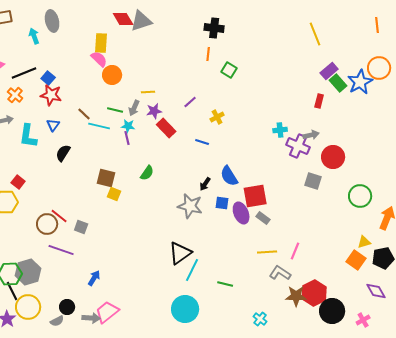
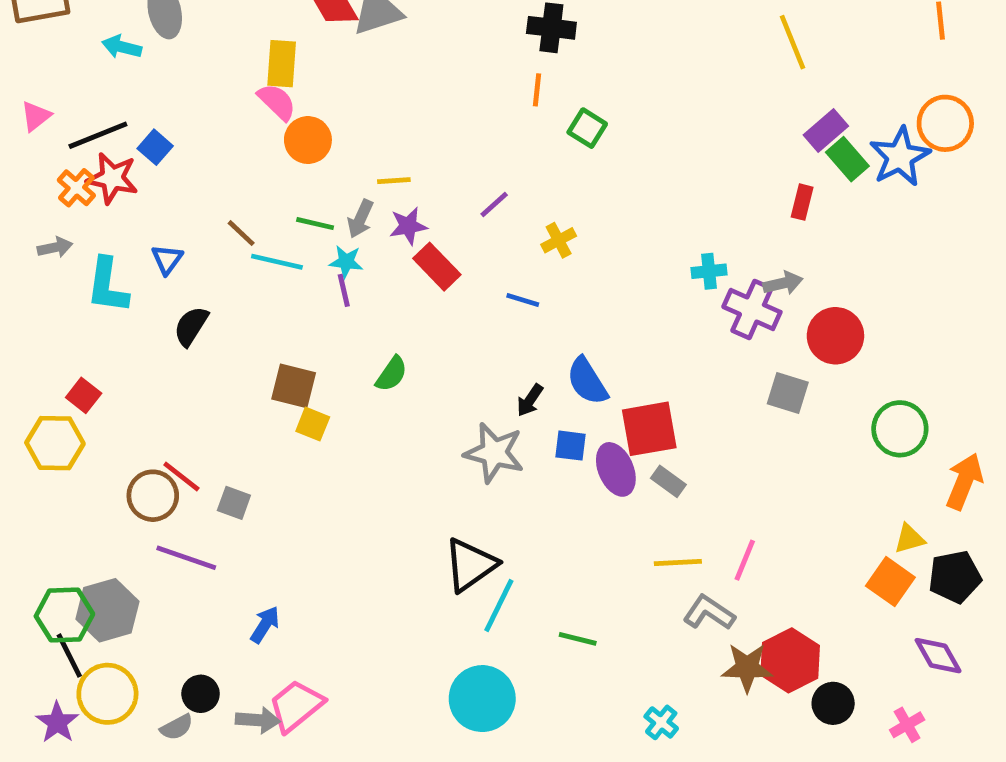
cyan arrow: (34, 36) -> (122, 47), turned -56
red star: (51, 95) -> (112, 178), moved
black circle: (332, 311) -> (833, 703), size x0.7

